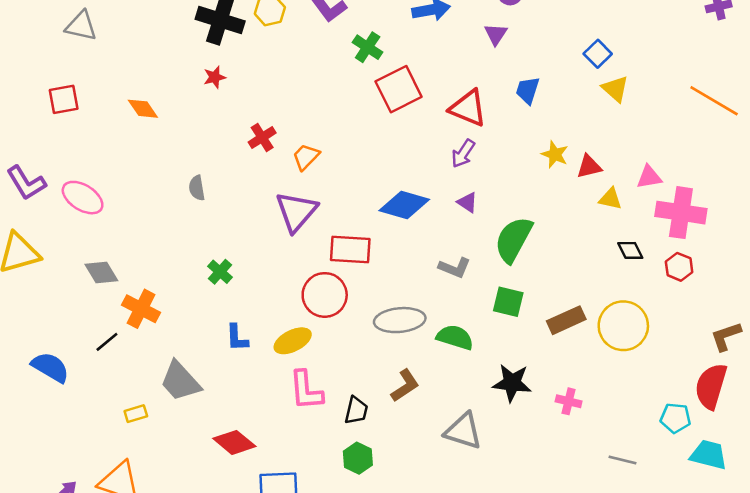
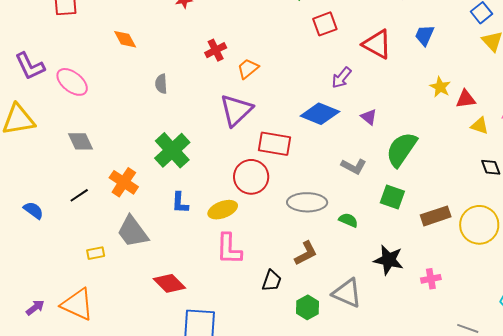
red square: (399, 89) -> (325, 24), size x0.7
orange diamond: (143, 109) -> (125, 39), moved
purple arrow: (463, 154) -> (342, 78), moved
green cross: (220, 272) -> (172, 150), size x1.8
orange cross: (141, 309) -> (124, 182), moved
green semicircle: (455, 337) -> (348, 220), size x0.7
blue semicircle: (50, 367) -> (33, 210), size x0.7
pink cross: (569, 401) -> (431, 279), turned -30
black trapezoid: (356, 410) -> (272, 281), moved
green hexagon: (358, 458) -> (307, 307), moved

